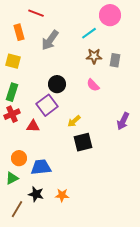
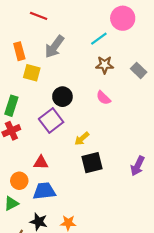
orange rectangle: (19, 32) -> (19, 51), moved
gray rectangle: (115, 60) -> (139, 70), moved, turned -56
yellow square: (13, 61) -> (32, 73), moved
purple arrow: (123, 121) -> (138, 166), moved
red triangle: (33, 126) -> (41, 163), moved

